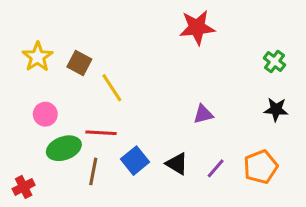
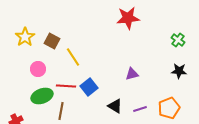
pink circle: (45, 114) -> (38, 69), moved
blue square: (135, 161) -> (89, 87), moved
purple line: (216, 168) -> (140, 109), turned 32

